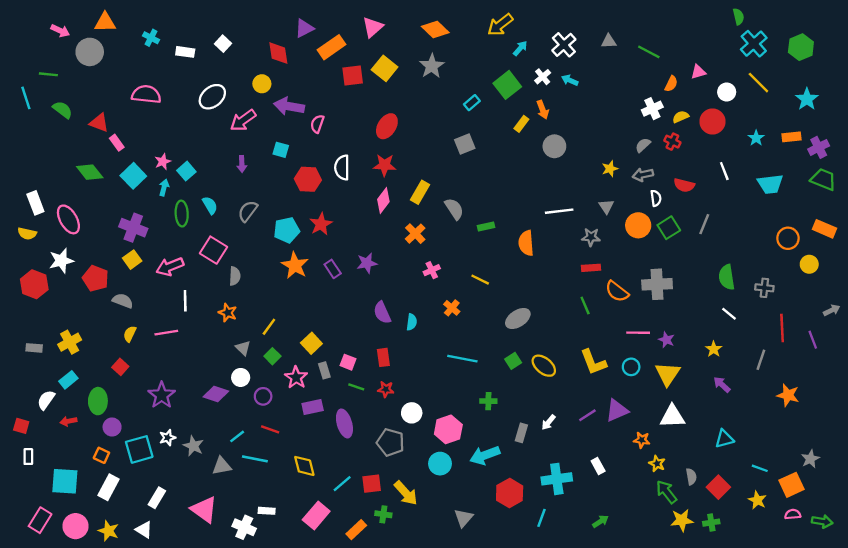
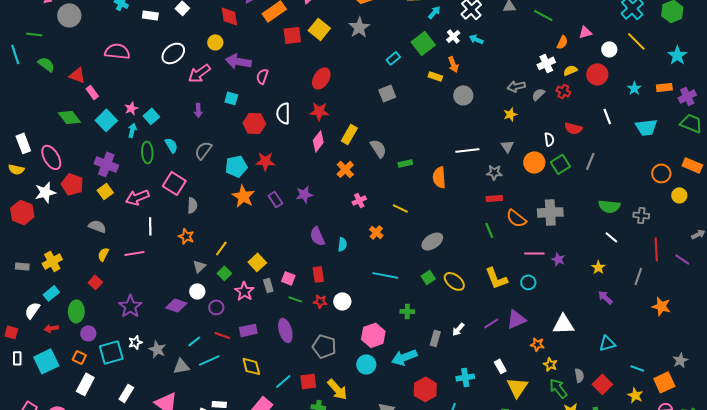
yellow rectangle: (521, 124) -> (435, 76), turned 72
gray arrow: (643, 175) -> (516, 86), moved
red star: (321, 224) -> (265, 161), turned 30
green semicircle: (727, 277) -> (609, 206), turned -75
red pentagon: (96, 278) -> (72, 184), moved
purple line: (813, 340) -> (682, 259), turned -35
gray triangle: (243, 348) -> (199, 266), turned 32
yellow triangle: (668, 374) -> (517, 387), moved
purple rectangle: (313, 407) -> (248, 330), moved
white circle: (412, 413) -> (342, 301), moved
cyan line: (255, 459) -> (209, 360), turned -35
cyan cross: (557, 479) -> (465, 377), size x0.7
cyan square: (65, 481) -> (46, 361), moved, turned -30

